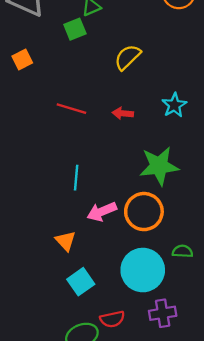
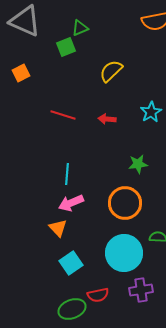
green star: (159, 166) -> (138, 164), size x0.6
pink arrow: (102, 212) -> (71, 203), moved

